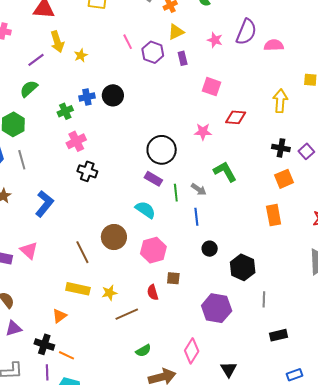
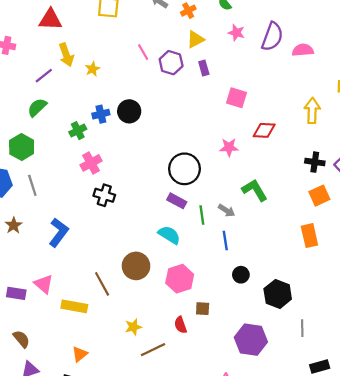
pink star: (215, 40) -> (236, 33), moved
yellow rectangle: (78, 289) -> (74, 306), moved

